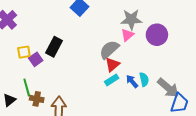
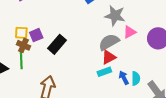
gray star: (131, 19) -> (115, 16), moved
black rectangle: (54, 47) -> (57, 44), moved
yellow square: (24, 52) -> (21, 33), moved
brown cross: (37, 99) -> (23, 45), moved

